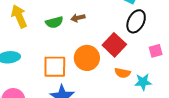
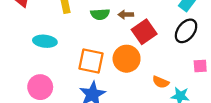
red square: (114, 45) -> (144, 32), moved

